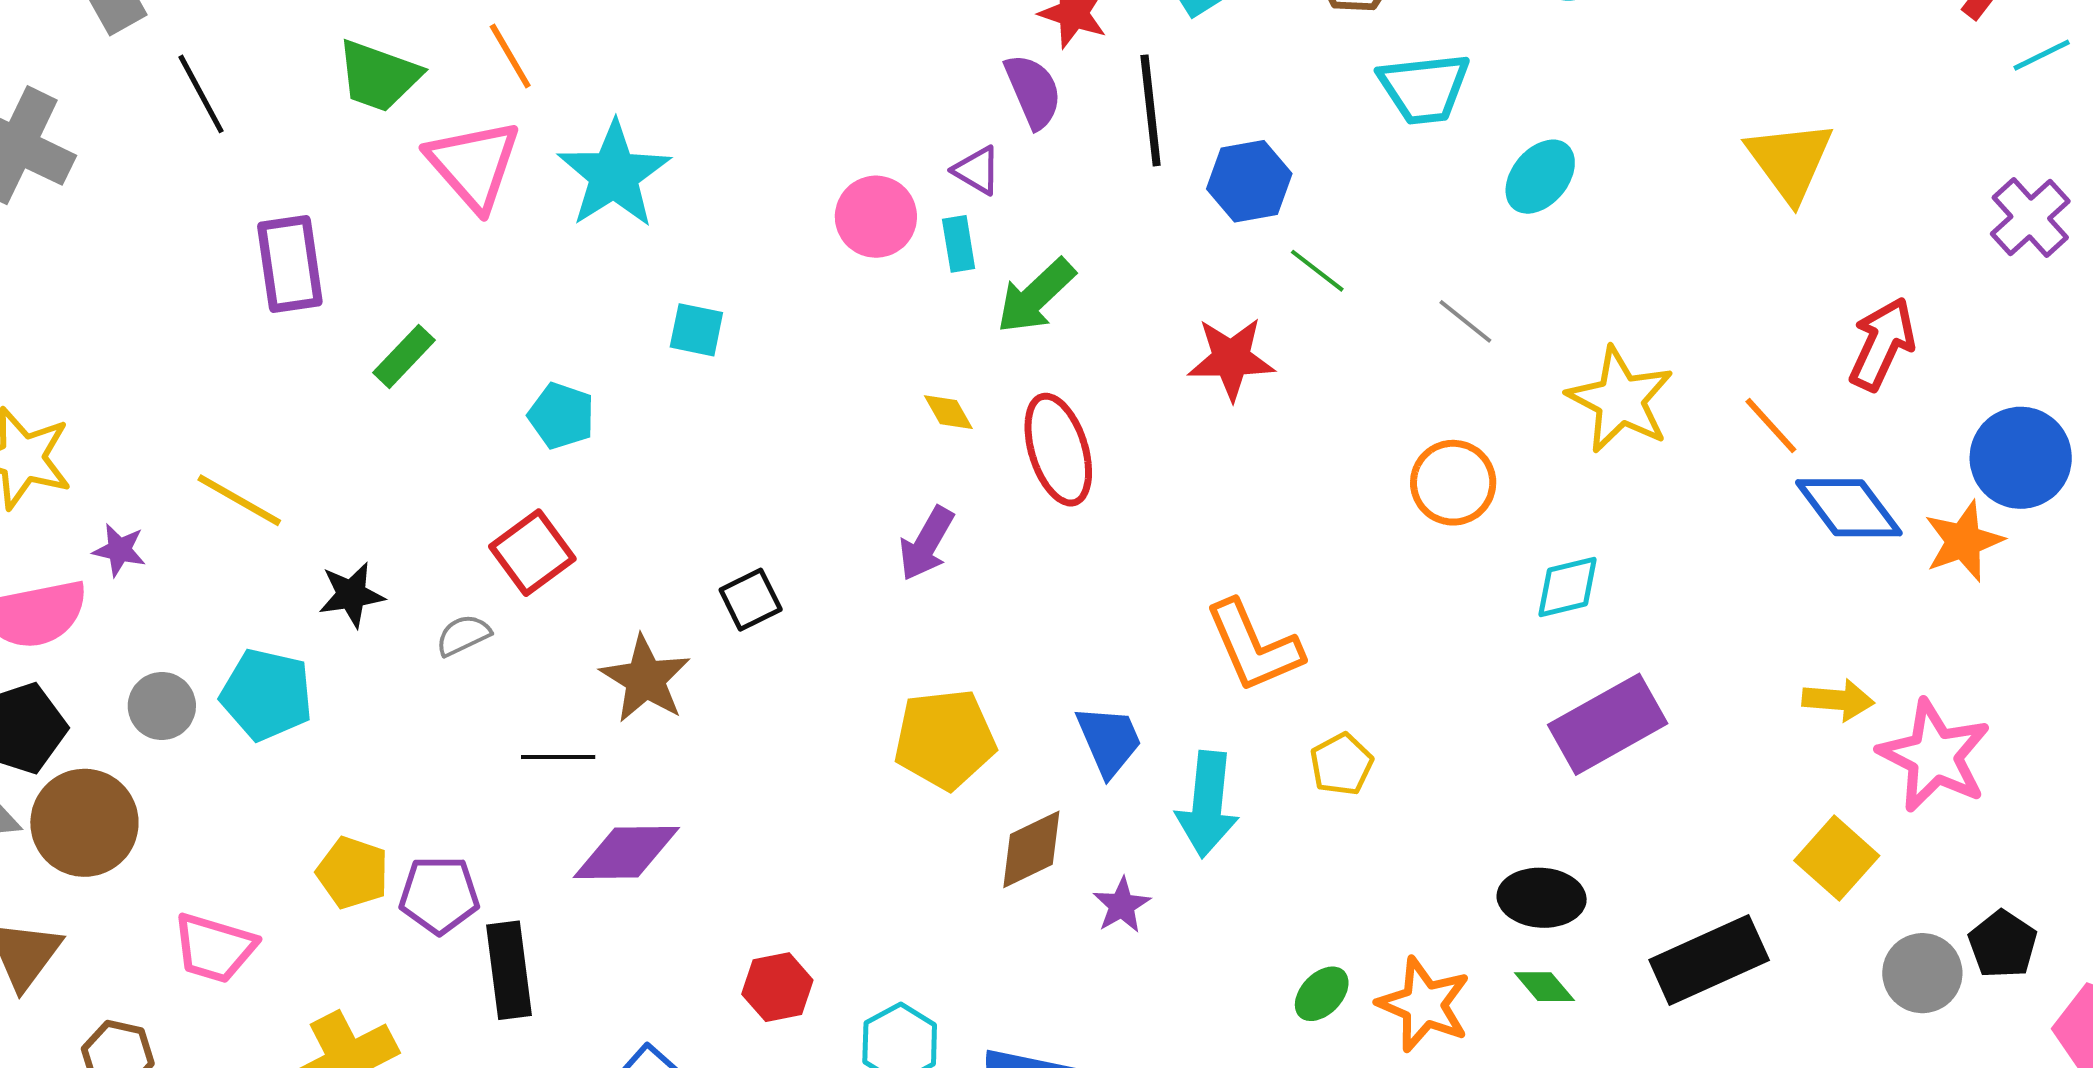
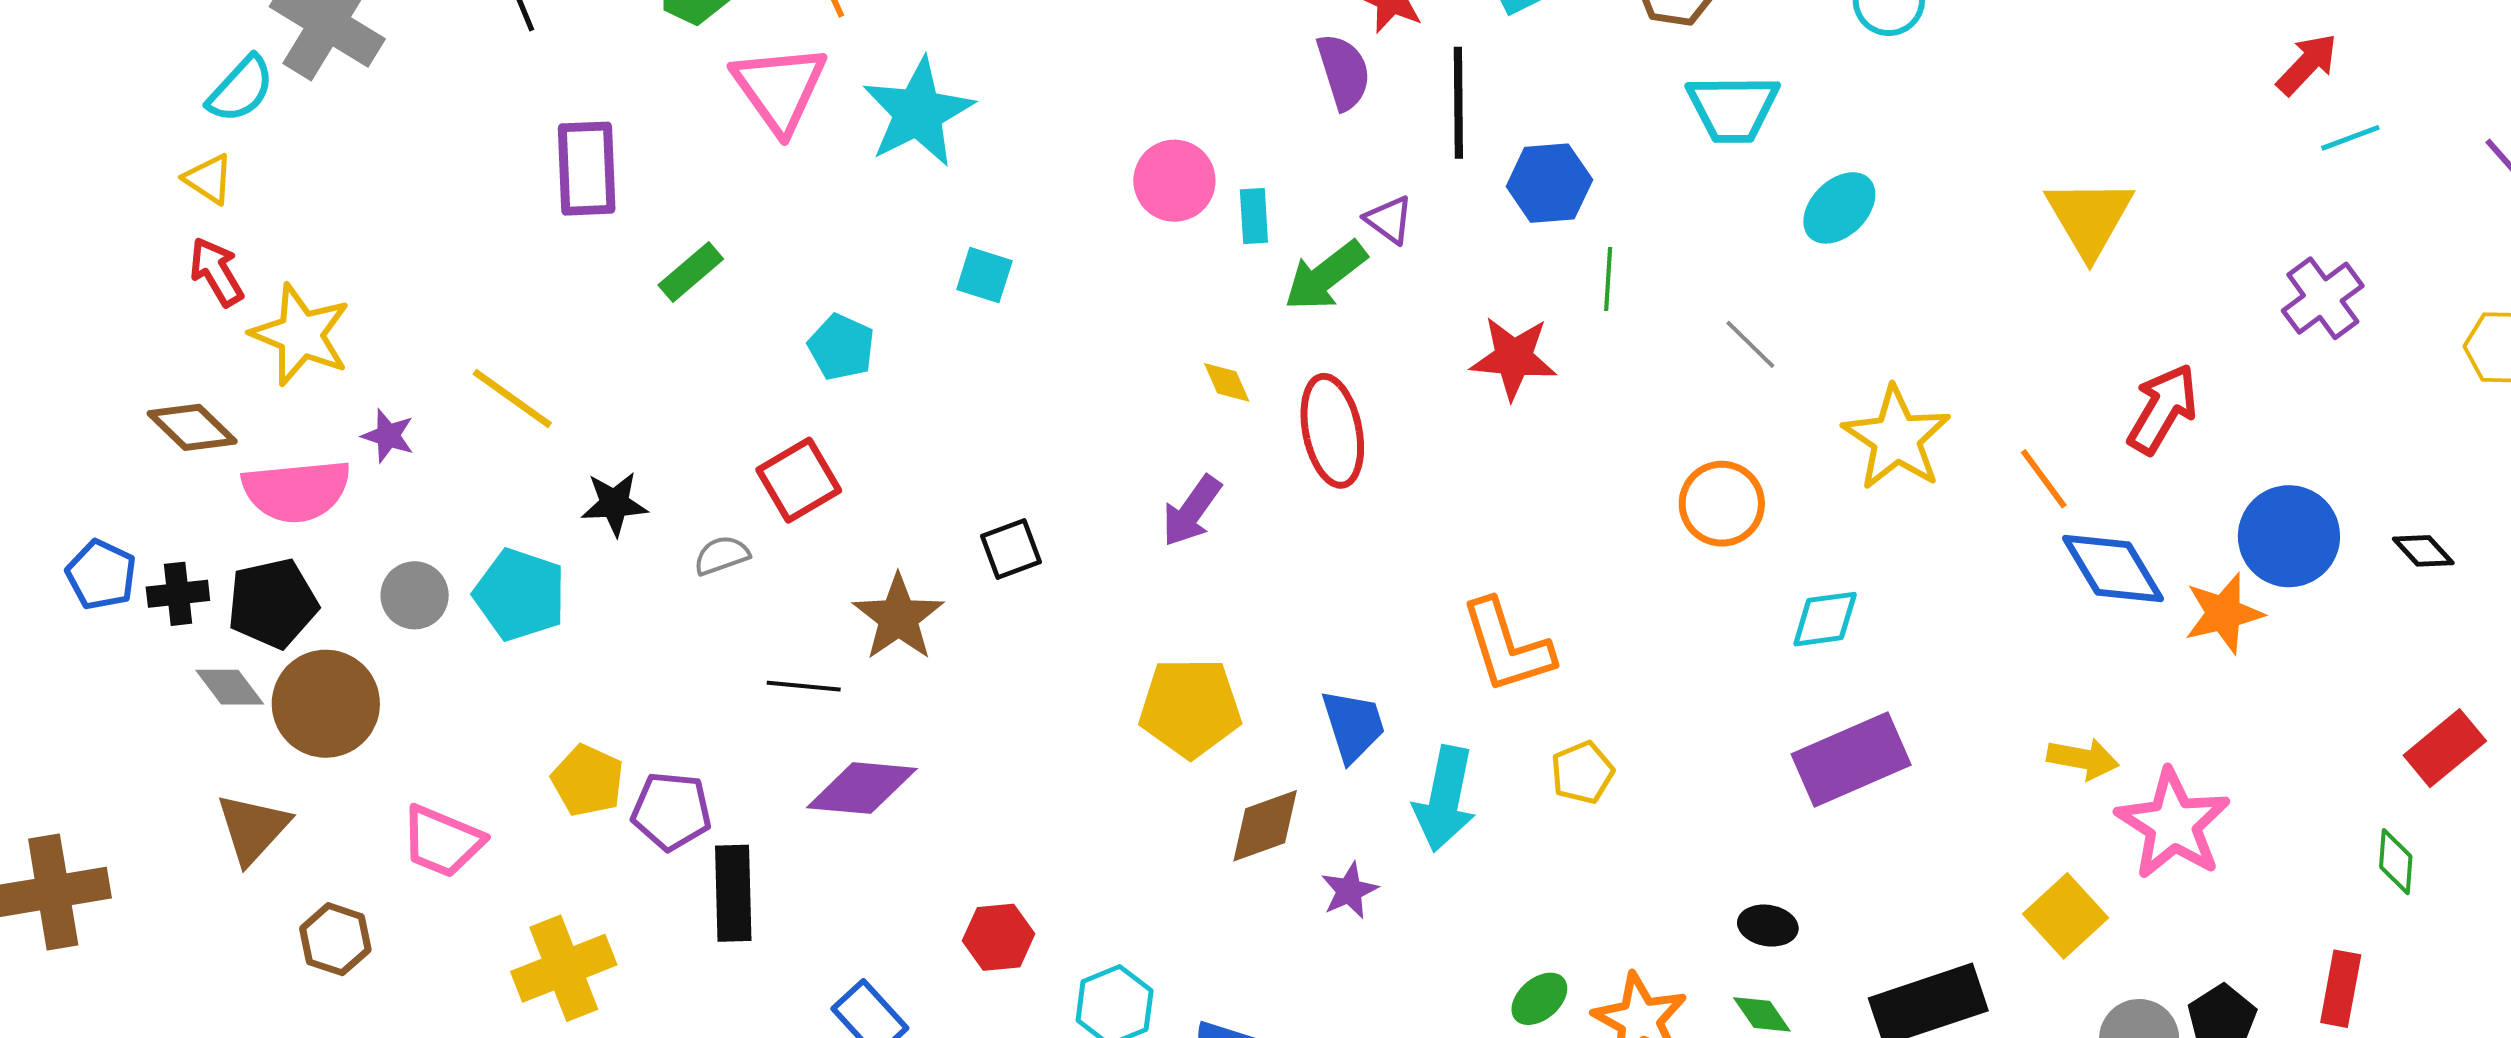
purple triangle: (977, 170) -> (1389, 220), moved
green line: (1317, 271) -> (1608, 279), turned 50
black ellipse: (1542, 898) -> (1768, 926), size x0.7

